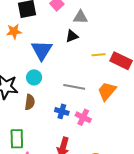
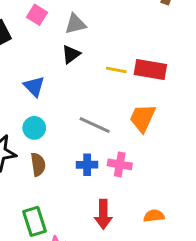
blue triangle: (42, 50) -> (34, 86), size x0.7
yellow line: (99, 55) -> (116, 70), turned 32
gray line: (74, 87) -> (95, 125), turned 30

